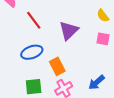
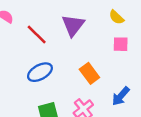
purple triangle: (69, 31) -> (73, 25), moved
orange rectangle: (57, 66) -> (89, 73), moved

